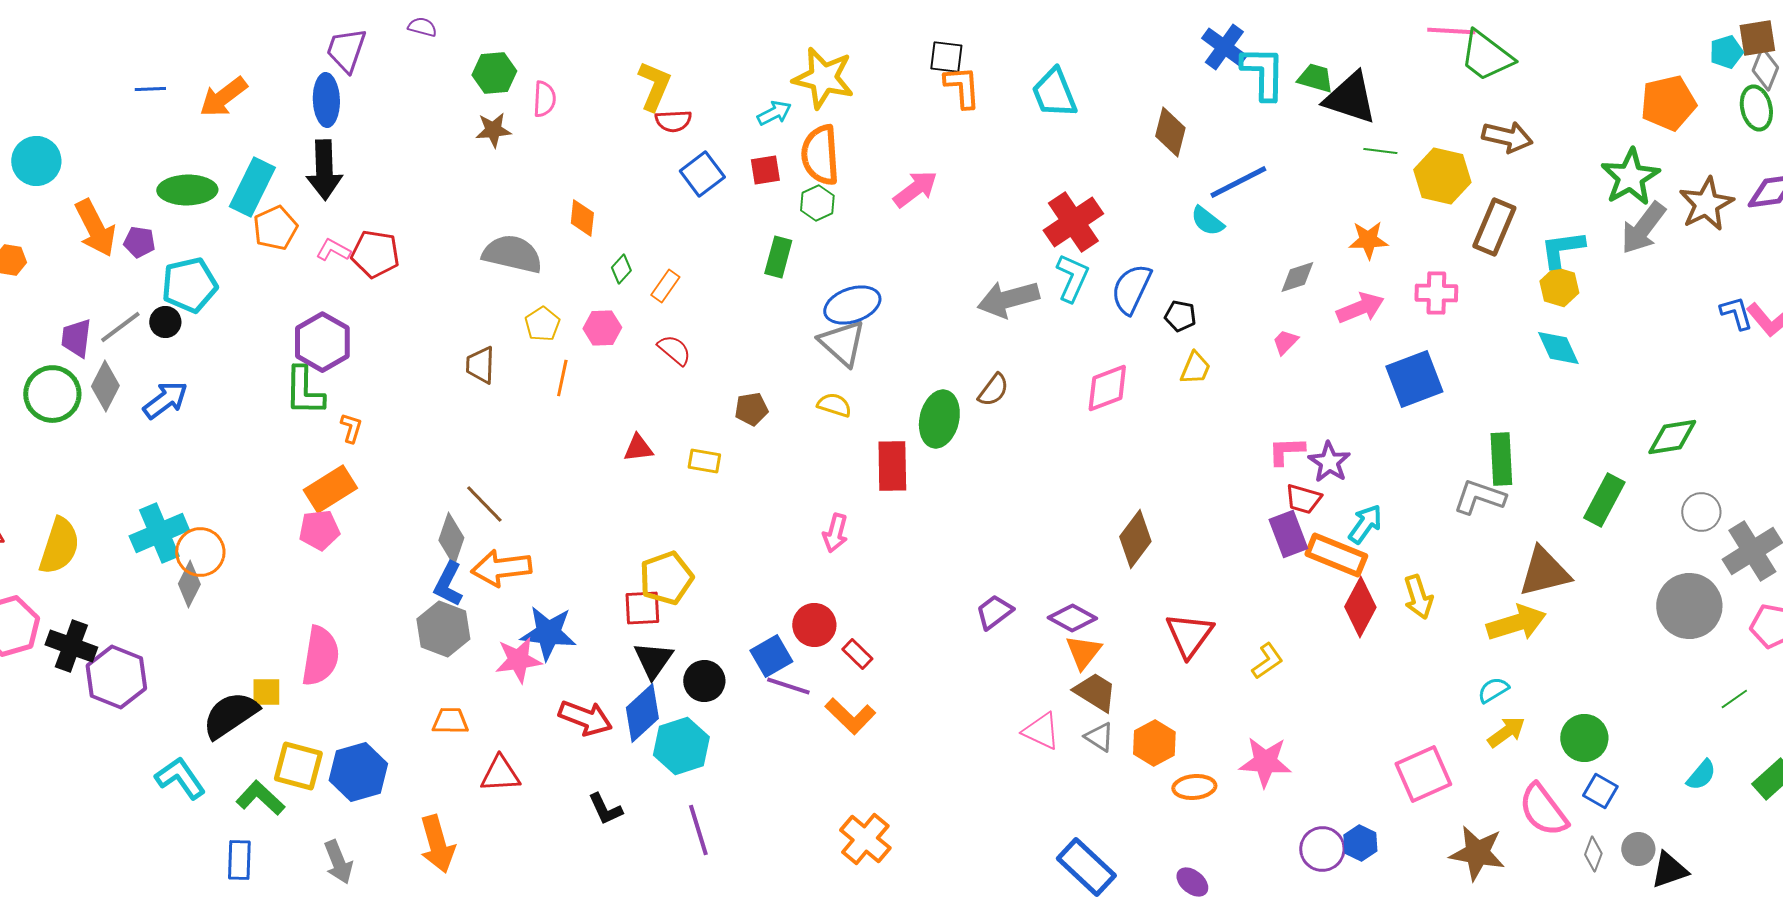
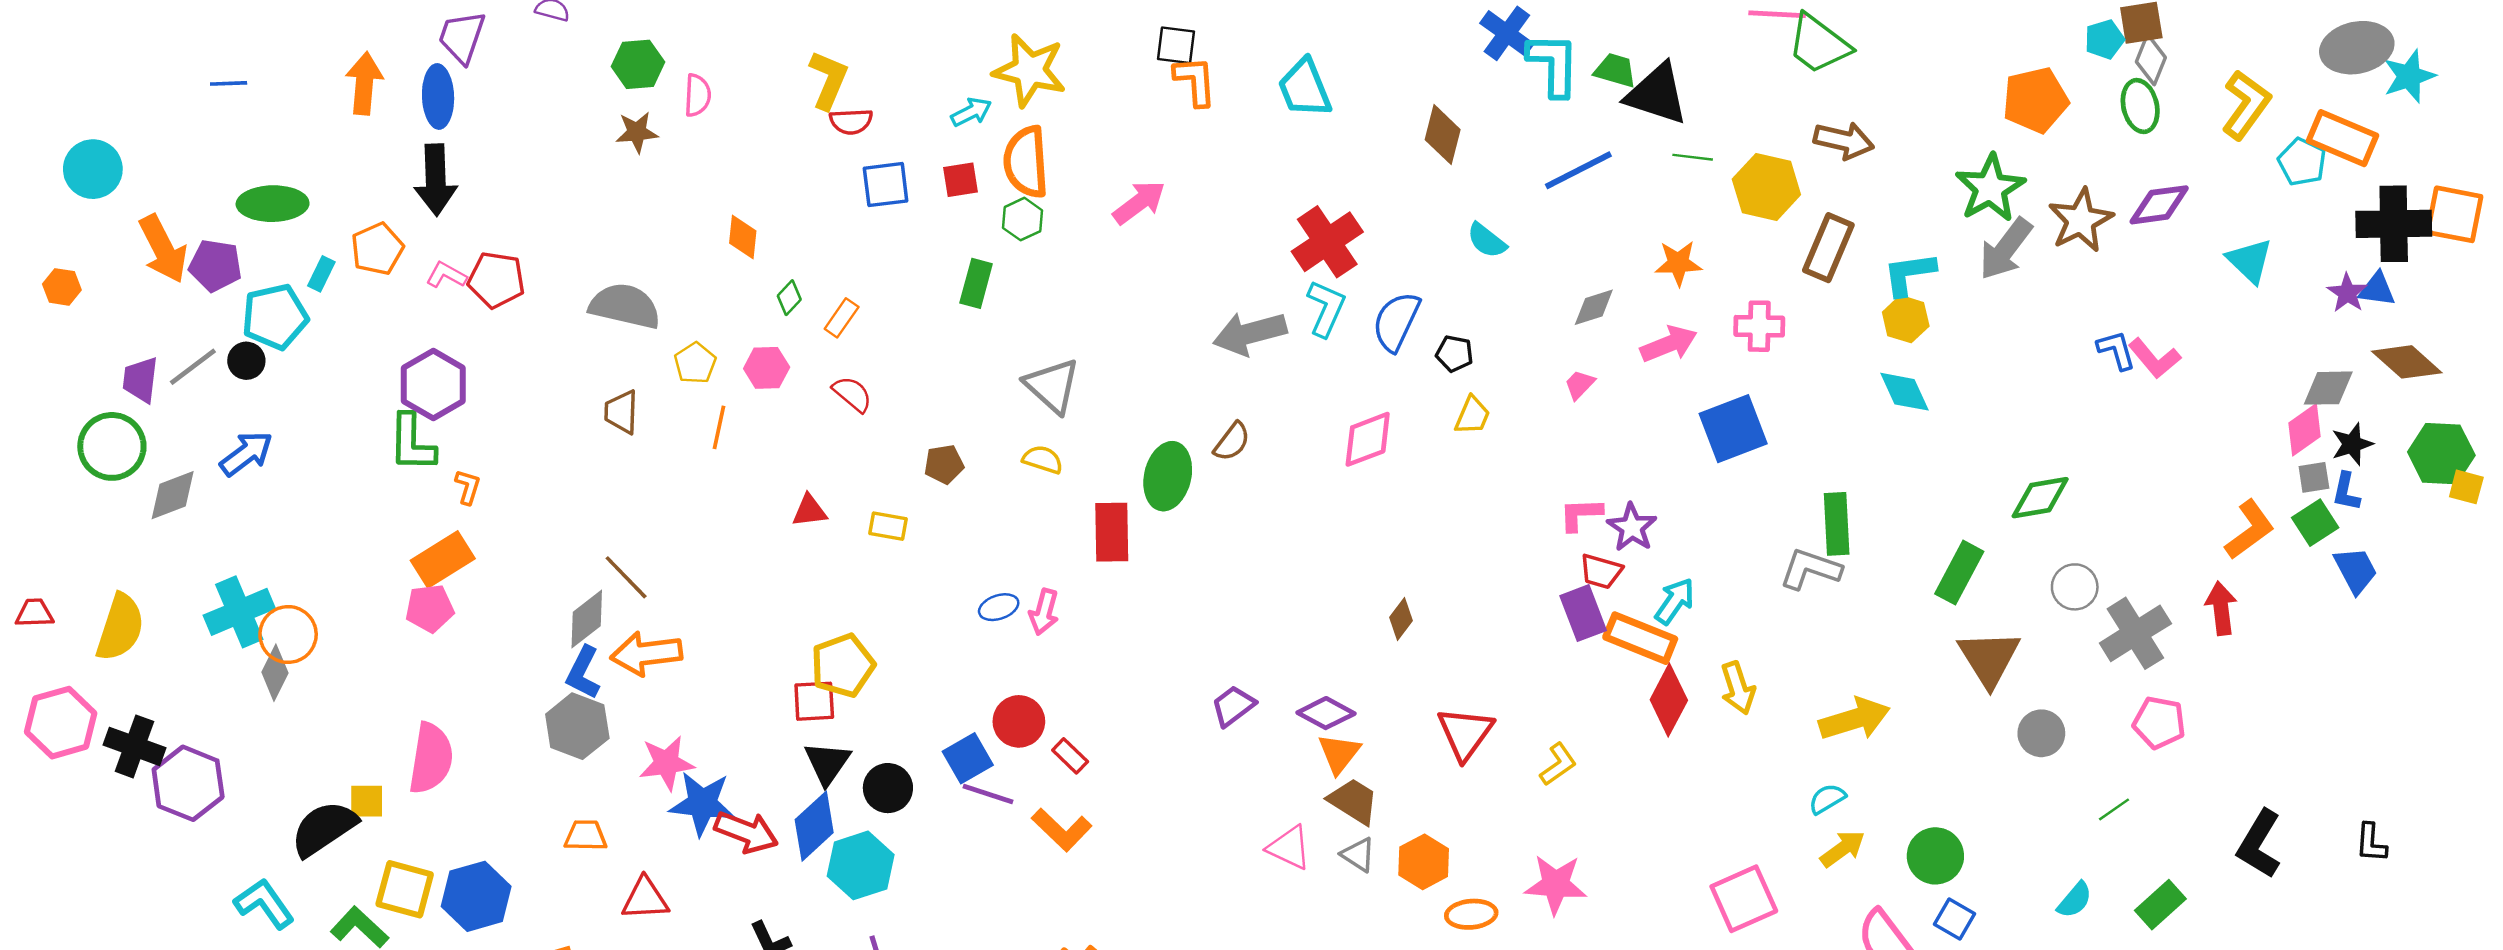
orange arrow: (223, 97) -> (364, 83), moved, turned 132
blue square: (702, 174) -> (886, 185), turned 30
blue line: (1238, 182) -> (1578, 170), moved
cyan rectangle: (252, 187) -> (321, 274), moved, size x0.5
purple pentagon: (139, 242) -> (215, 266), size x1.4
gray semicircle: (512, 254) -> (625, 306), moved
blue ellipse: (852, 305) -> (999, 607), moved, size x0.6
gray diamond: (105, 386) -> (173, 495), moved, turned 42
gray diamond: (451, 539) -> (587, 619), turned 33
brown diamond: (1135, 539) -> (1401, 619), size x0.6
brown triangle: (1544, 572) -> (1989, 658), moved, turned -48
gray circle: (1689, 606) -> (2041, 733), moved, size x0.6
blue star: (548, 633) -> (702, 804), moved

